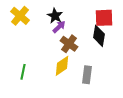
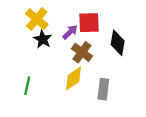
yellow cross: (20, 16) -> (37, 19), moved
black star: (55, 16) -> (43, 39), moved
red square: (104, 18) -> (89, 23), moved

